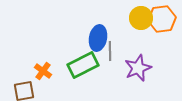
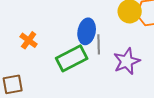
orange cross: (43, 71) -> (29, 40), moved

